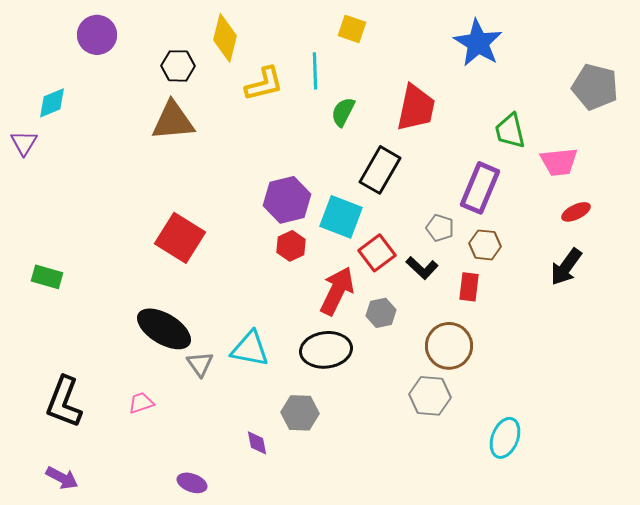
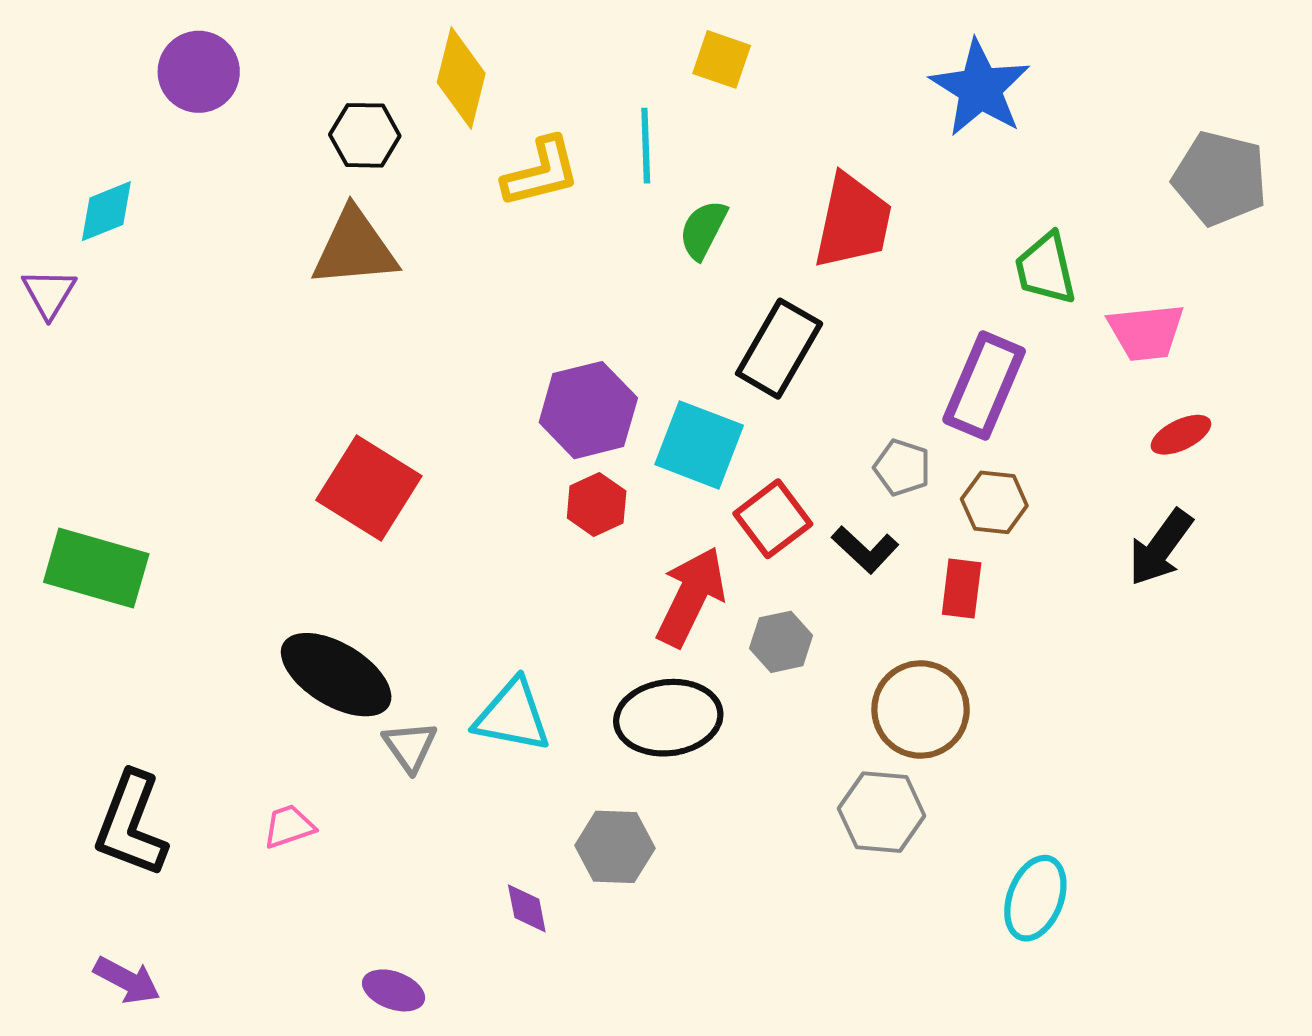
green rectangle: (47, 277) -> (96, 568), size x1.6

